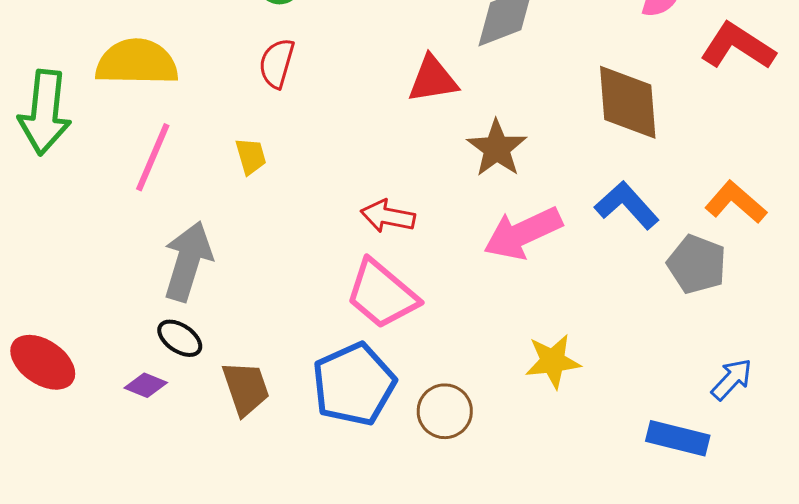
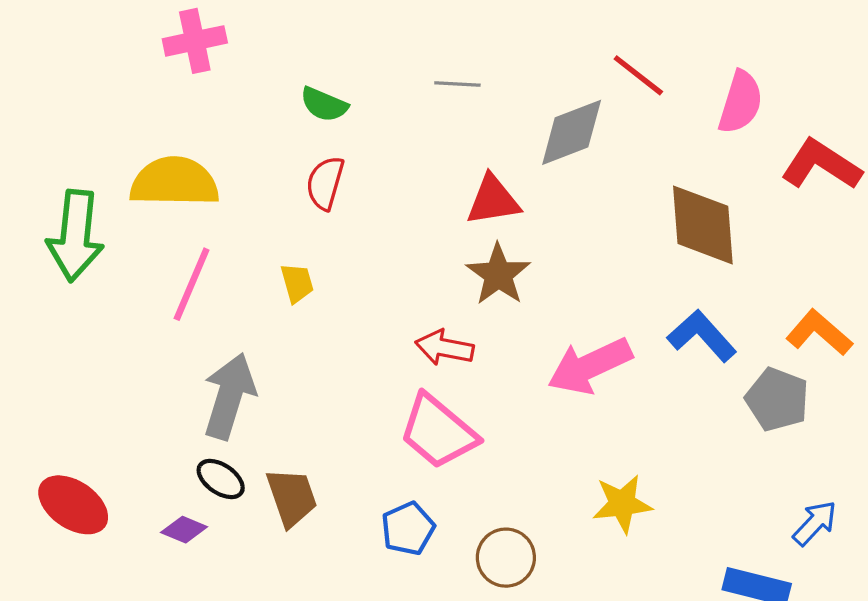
brown star: (497, 148) -> (498, 274), moved
blue pentagon: (354, 384) -> (408, 529), size x0.6
brown trapezoid: (246, 388) -> (292, 497), moved

